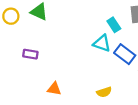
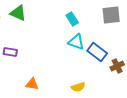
cyan rectangle: (114, 25) -> (72, 19), moved

